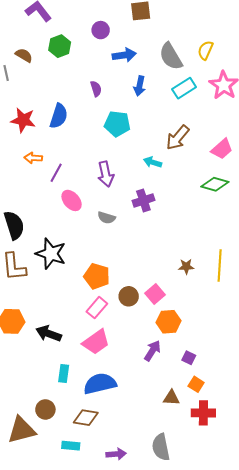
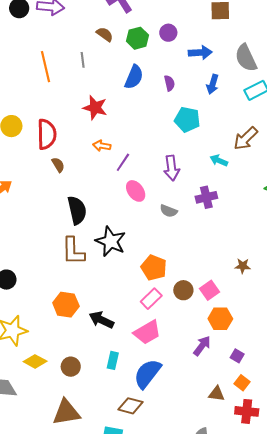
purple circle: (101, 30) -> (168, 33), moved
brown semicircle: (24, 55) -> (105, 34), moved
blue semicircle: (59, 116) -> (134, 77), moved
blue semicircle: (100, 384) -> (147, 374), turned -44
brown circle: (45, 409) -> (71, 367), moved

